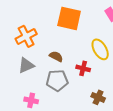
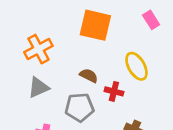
brown semicircle: (56, 56) -> (89, 76), moved

